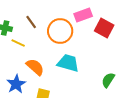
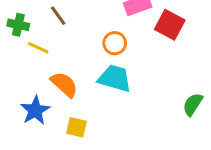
orange circle: (60, 31) -> (115, 43), moved, size x0.6
green semicircle: (108, 80) -> (193, 104), moved

